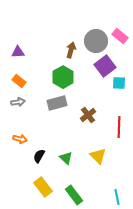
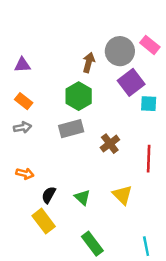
yellow rectangle: (43, 187) -> (44, 221), moved

